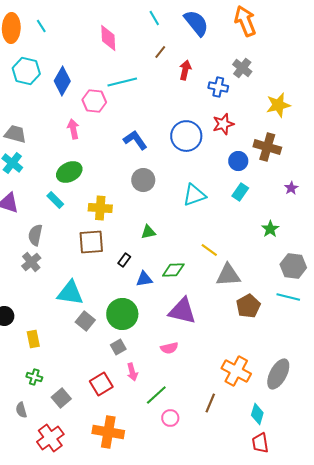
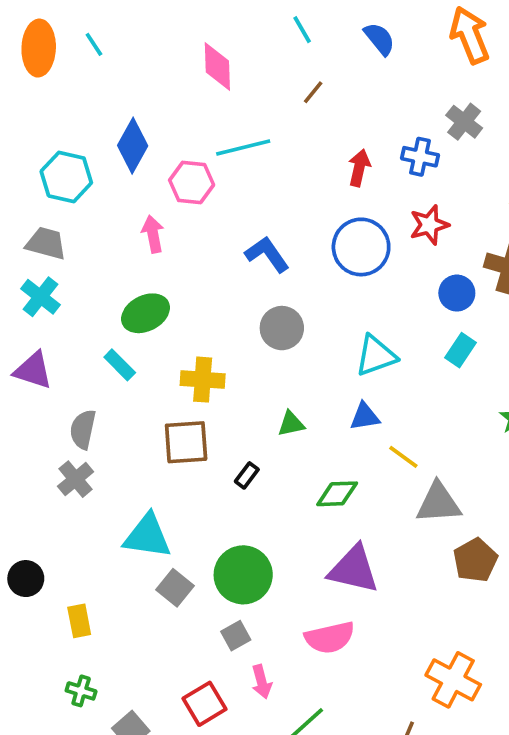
blue semicircle: (196, 23) -> (379, 39), size x0.7
red arrow: (185, 70) -> (359, 168), moved
cyan hexagon: (26, 71) -> (66, 177), moved
blue triangle: (144, 279) -> (365, 416), moved
pink semicircle: (169, 348) -> (330, 637), size x1.5

